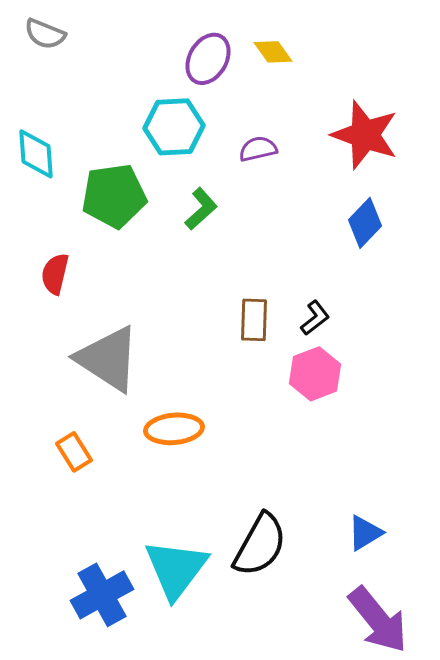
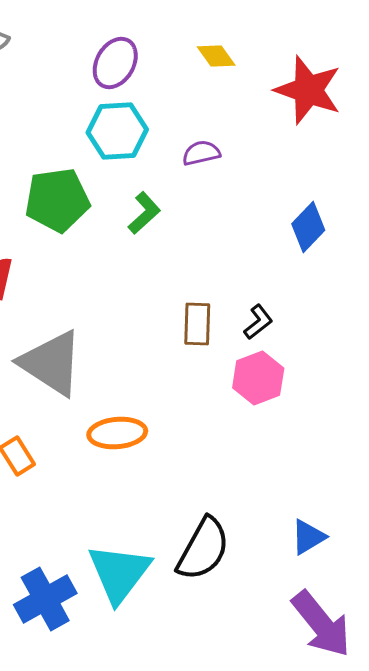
purple ellipse: (208, 59) -> (115, 63), moved
red star: (365, 135) -> (308, 90), moved

